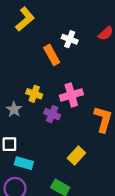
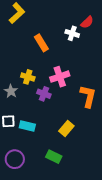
white cross: (70, 39) -> (72, 33), moved
cyan rectangle: (24, 163) -> (27, 126), moved

